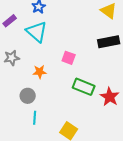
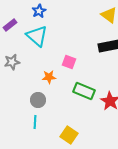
orange star: (40, 72) -> (49, 77), moved
gray circle: (28, 96) -> (38, 100), moved

